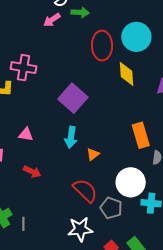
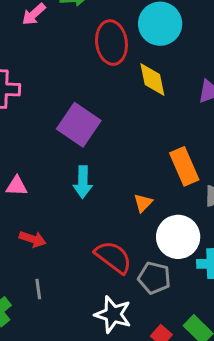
orange triangle: (93, 154) -> (143, 203), moved
gray line: (23, 224) -> (38, 289), moved
white star: (80, 229) -> (113, 314), turned 30

